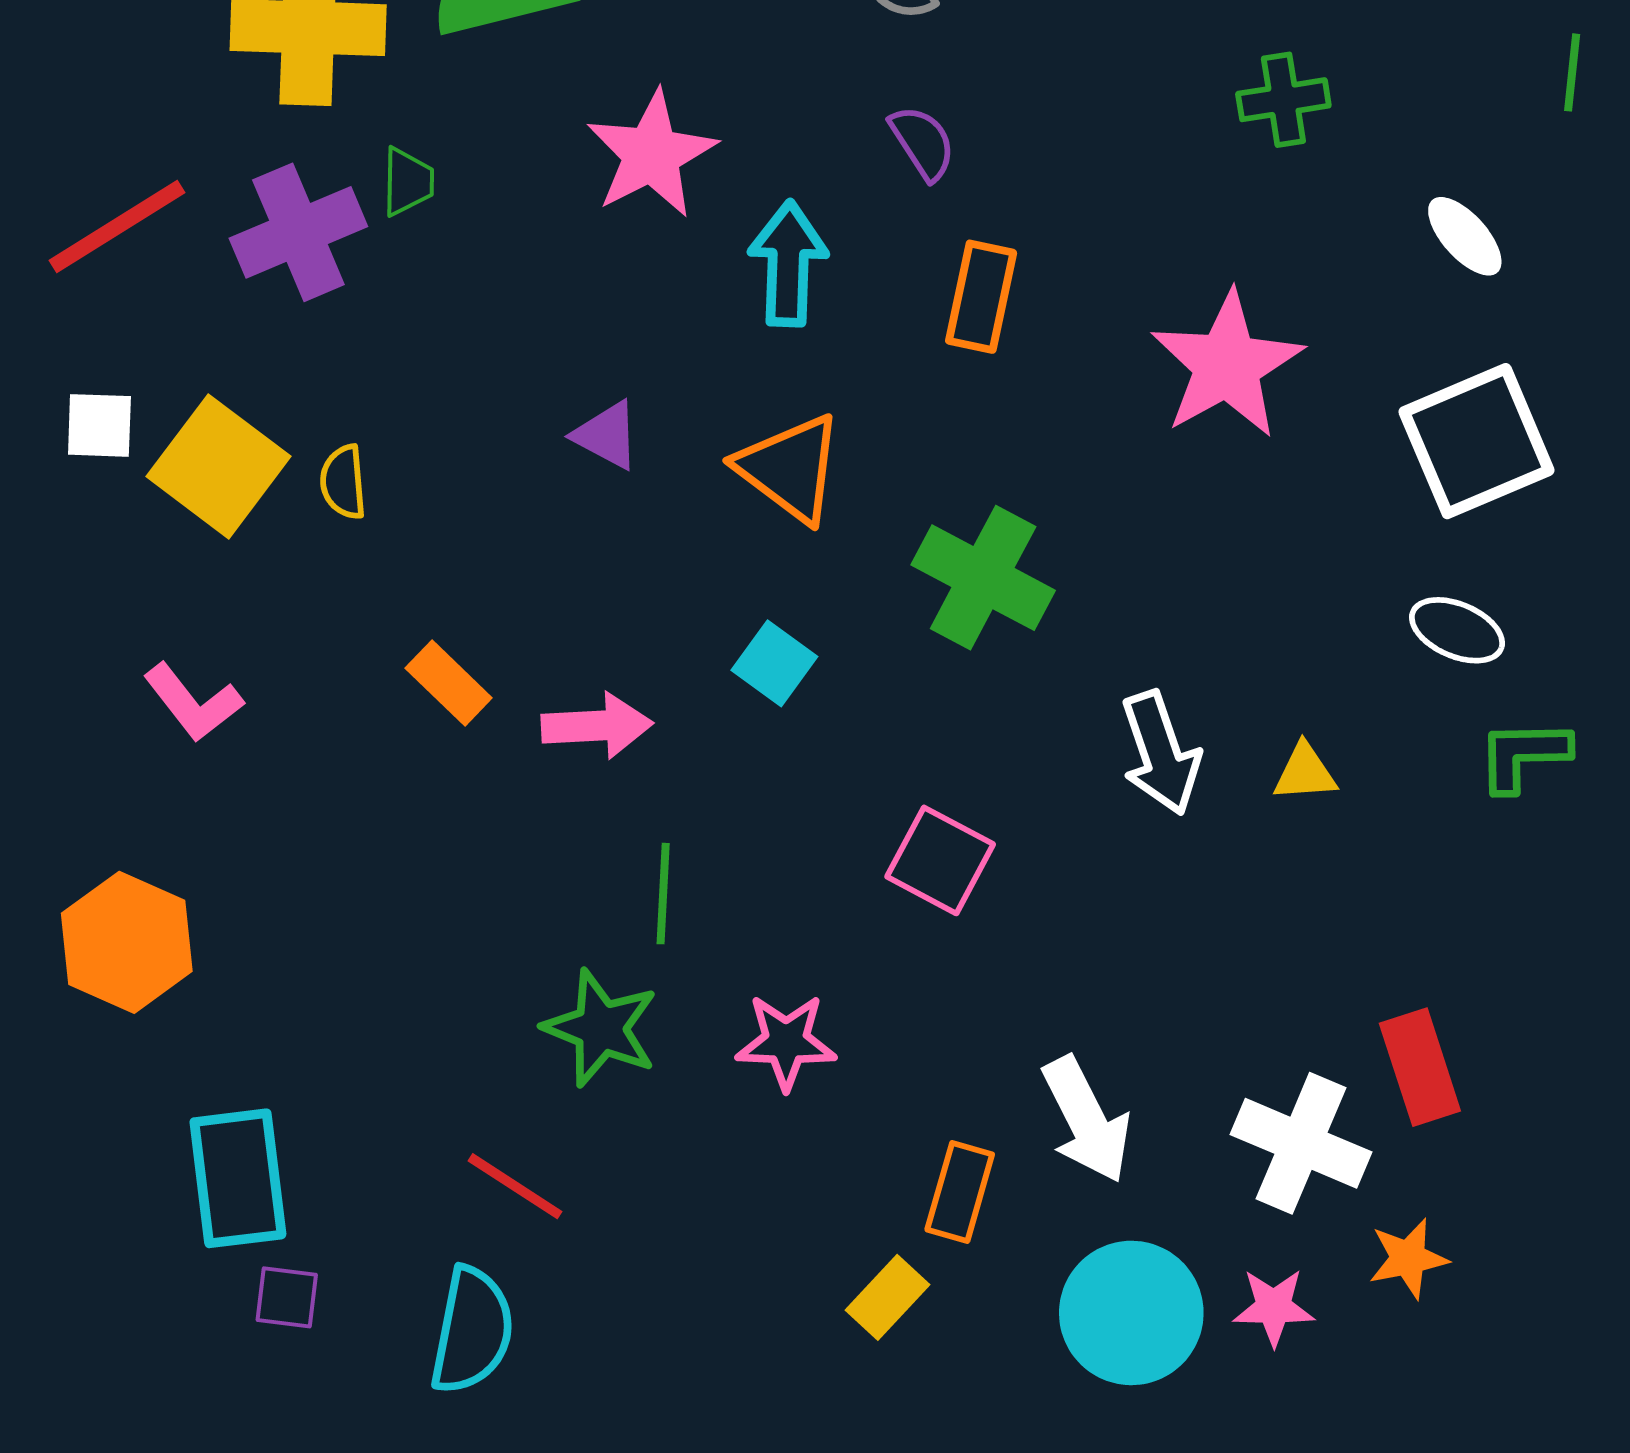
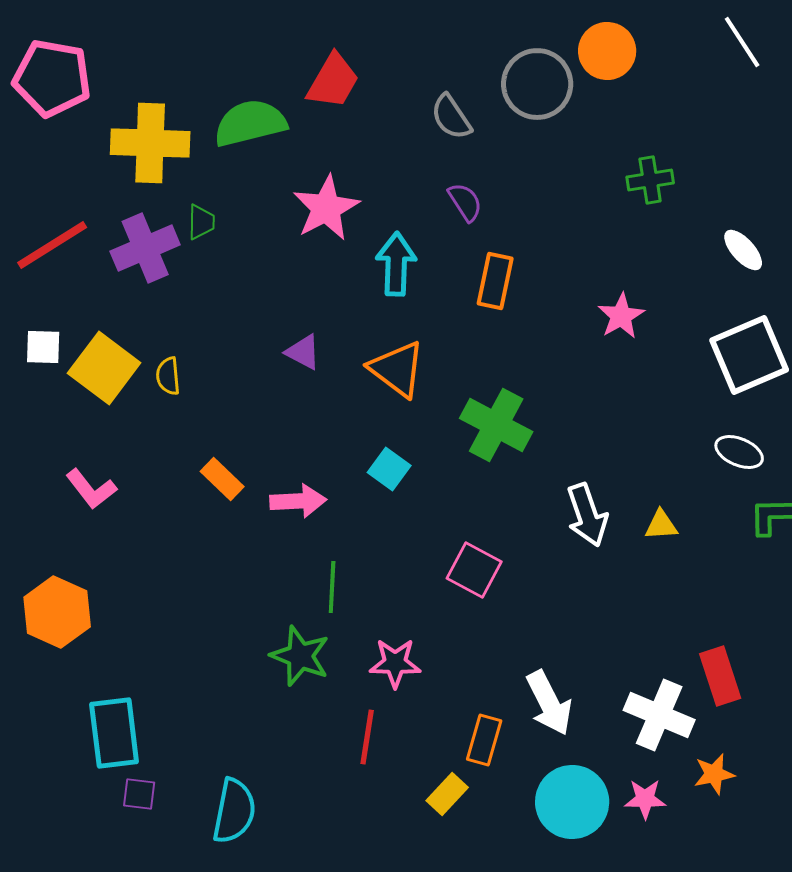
pink star: (1227, 365) -> (621, 316), size x0.6
red line: (515, 1186) -> (367, 737), moved, turned 66

